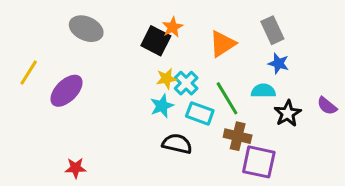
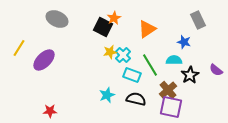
gray rectangle: (272, 30) -> (198, 20), moved
cyan star: (162, 106) -> (107, 95), moved
brown cross: (238, 136) -> (168, 90), moved, turned 36
black semicircle: (177, 144) -> (136, 99), moved

